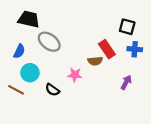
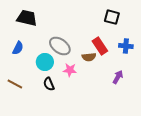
black square: (127, 27) -> (112, 17), moved
gray ellipse: (49, 42) -> (60, 46), moved
cyan circle: (30, 73) -> (45, 62), moved
black semicircle: (52, 90) -> (49, 84), turned 32

